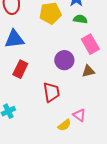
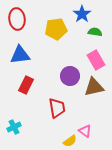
green semicircle: (80, 19) -> (95, 32), moved
brown triangle: (88, 71) -> (94, 87), size x1.5

